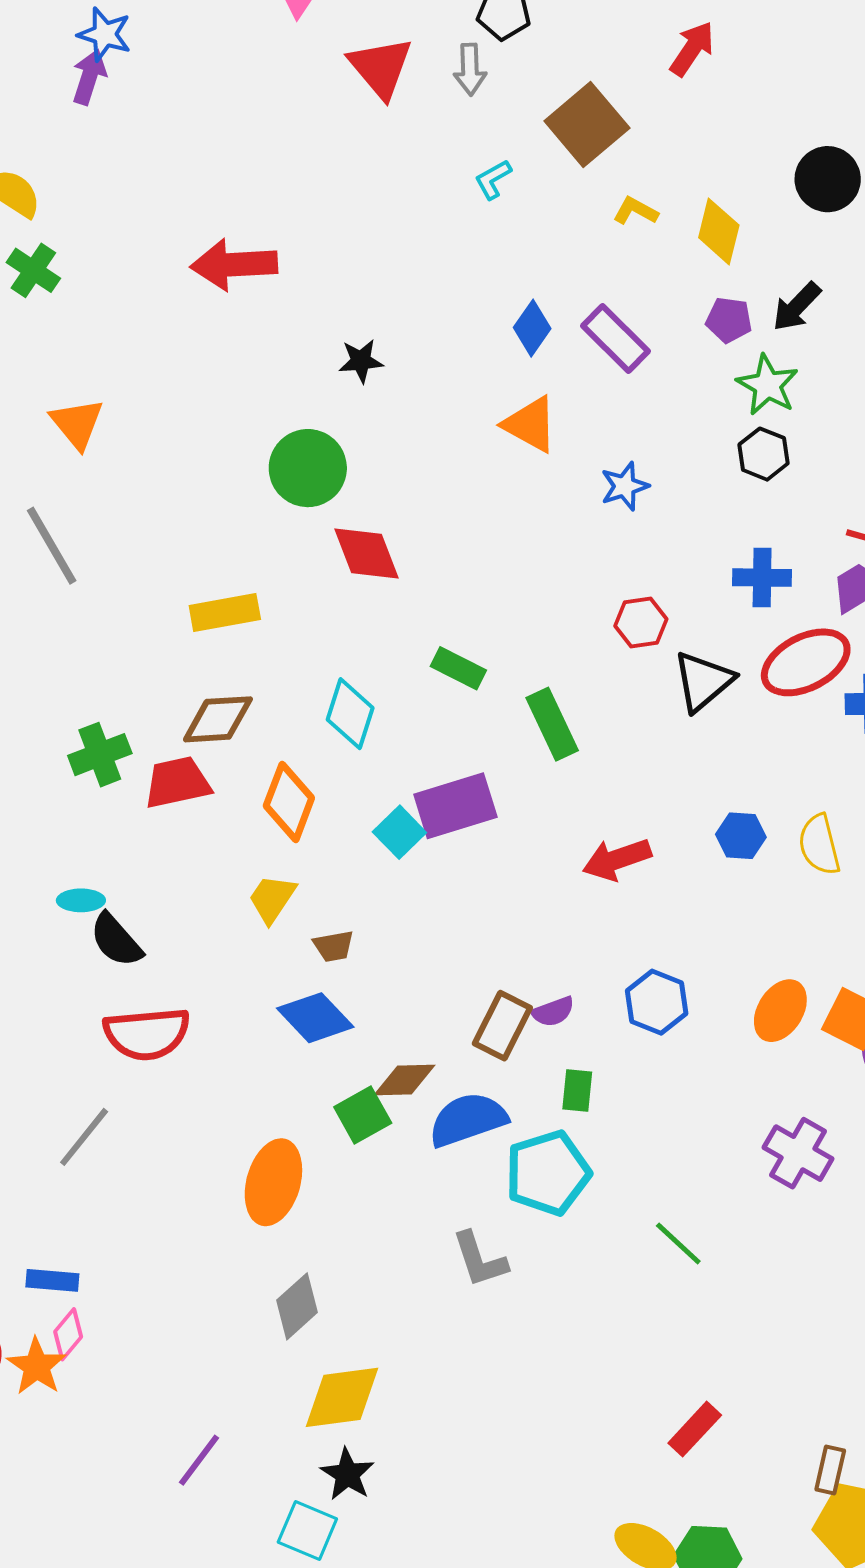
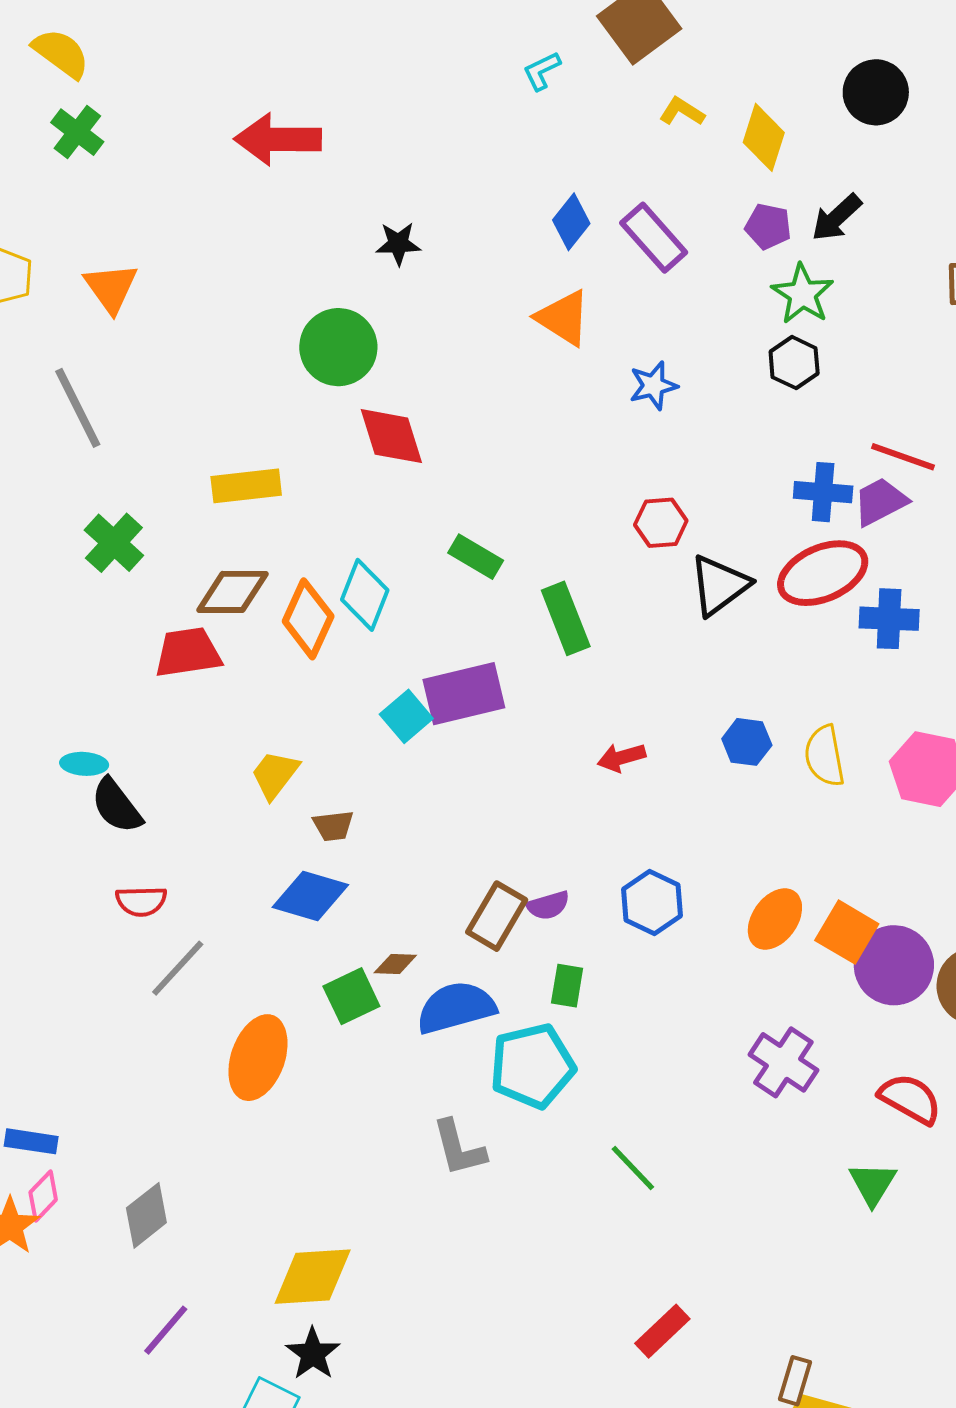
blue cross: (762, 578) -> (823, 492), moved
green cross: (100, 755) -> (114, 543), moved, turned -30
orange diamond: (289, 802) -> (308, 619), moved
red arrow: (617, 859) -> (622, 757), size x0.7
blue diamond: (315, 1018) -> (310, 896), turned -34
red semicircle: (147, 1034) -> (141, 901), size x0.6
brown diamond: (404, 1080) -> (395, 964), size x0.7
gray line: (84, 1137) -> (178, 968), moved
green line: (678, 1244) -> (633, 1168), moved
gray diamond: (297, 1306) -> (146, 1215), moved

